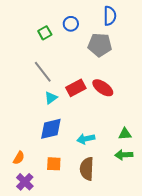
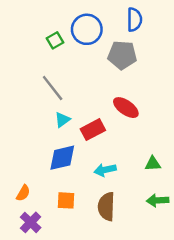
blue circle: (71, 24) -> (87, 29), size x1.6
red rectangle: (76, 88) -> (93, 130), moved
green arrow: (124, 155) -> (158, 200), moved

